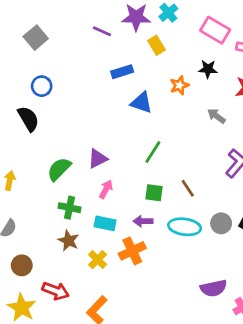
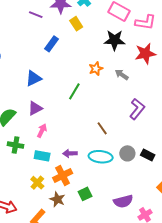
black star: (208, 69) -> (114, 40), size x1.5
blue rectangle: (122, 72) -> (51, 44), turned -35
orange star: (179, 85) -> (96, 69), moved
blue triangle: (141, 103) -> (34, 78), moved, turned -42
green line: (153, 152) -> (74, 91), moved
green square: (154, 193) -> (85, 194), moved, turned -32
brown star: (69, 240) -> (57, 199), moved

